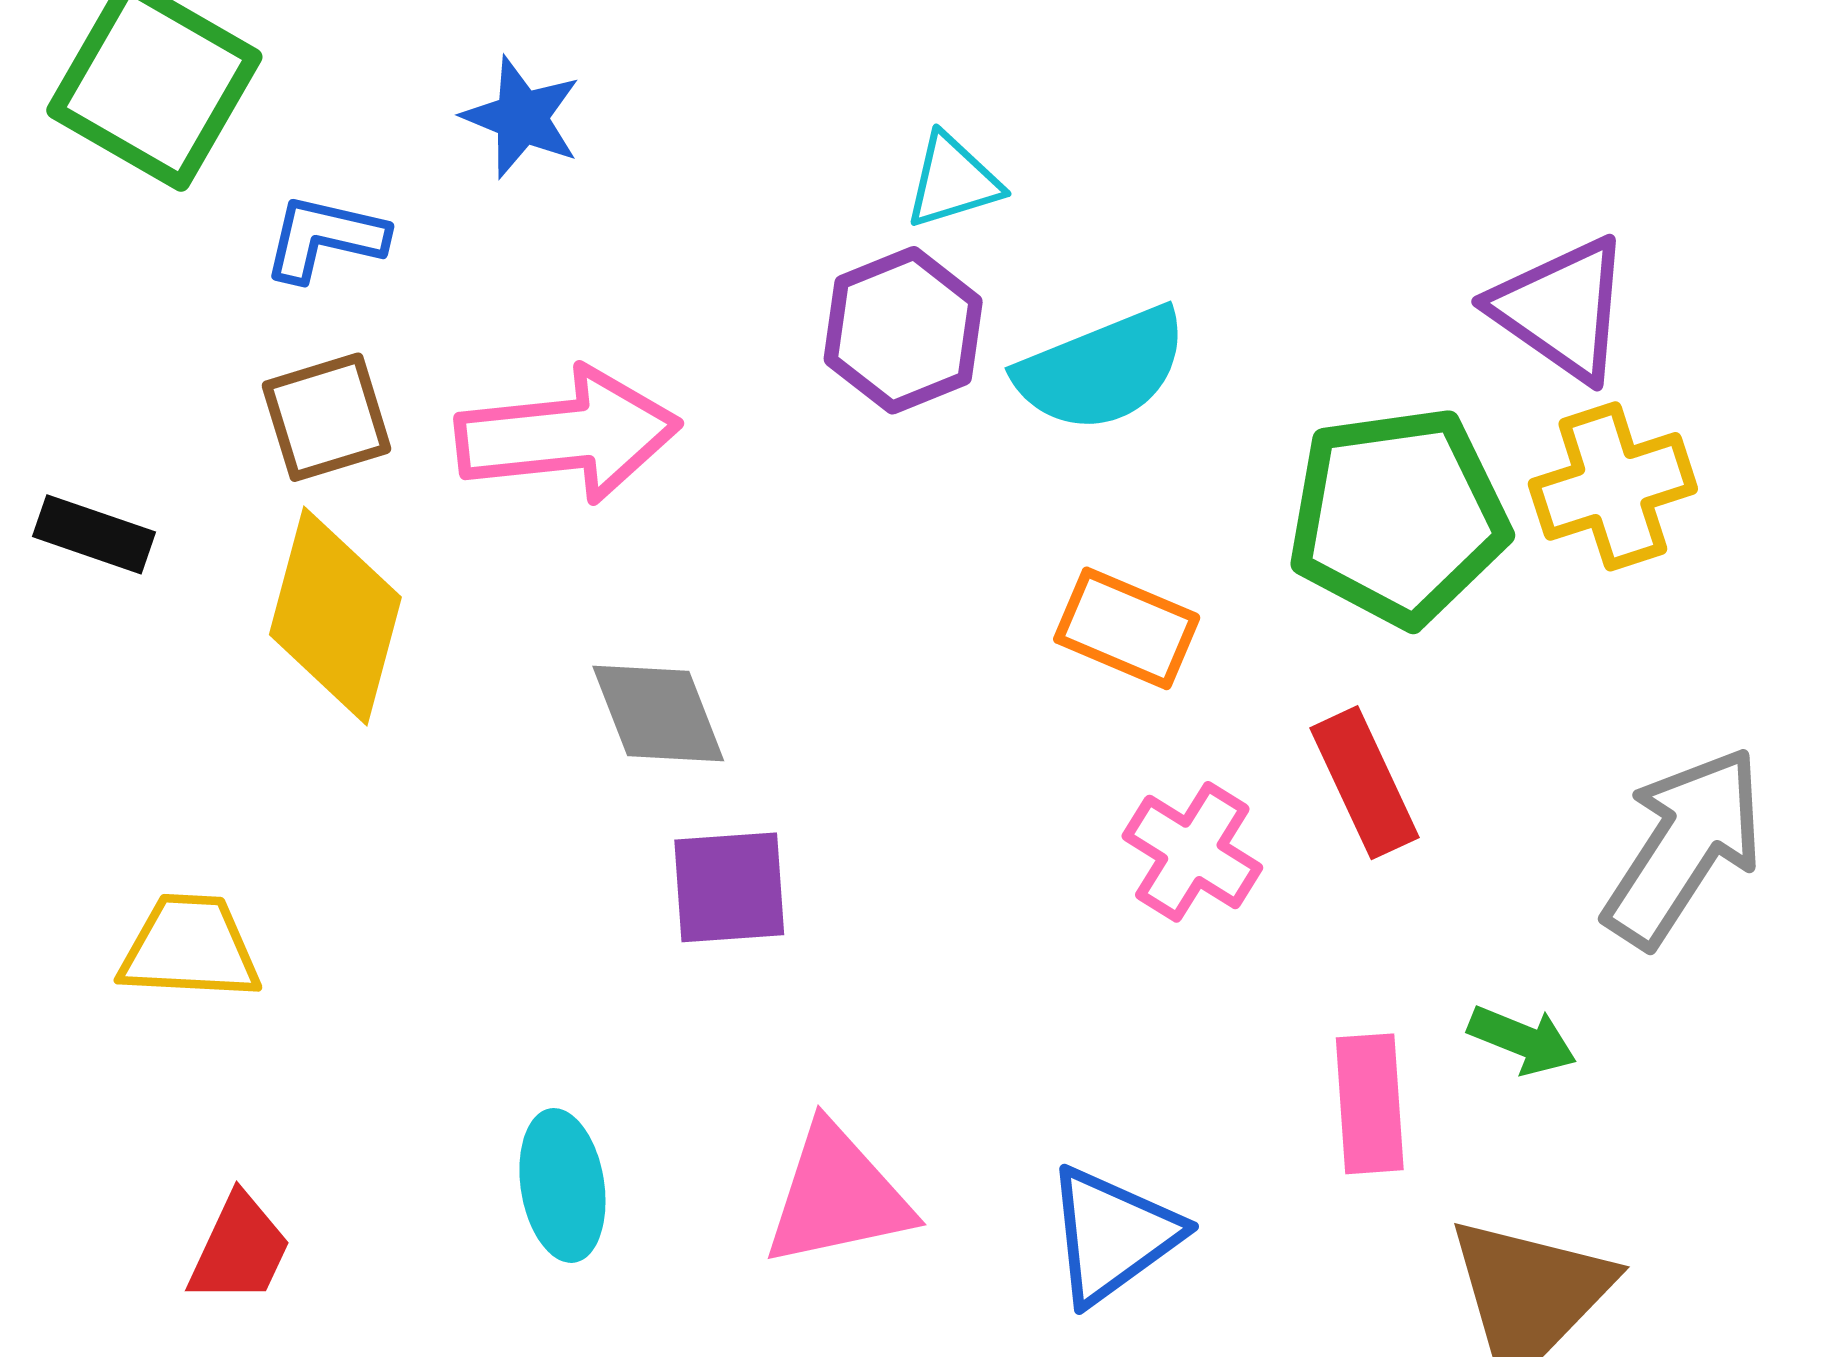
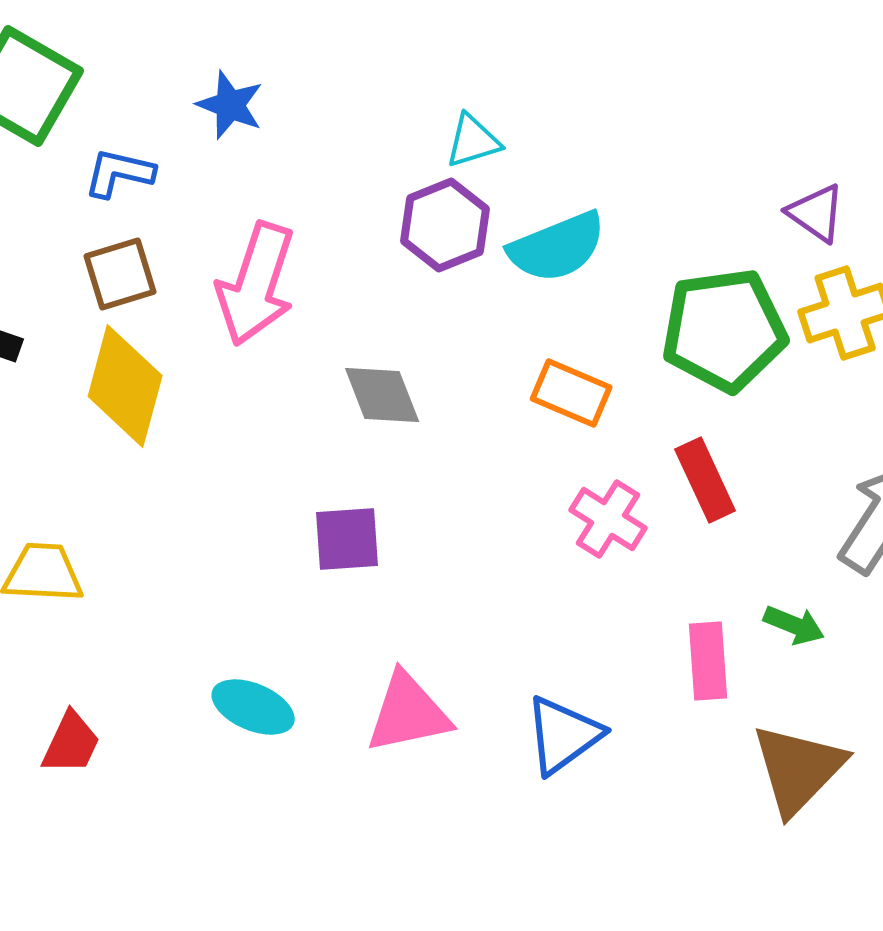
purple triangle: (1561, 309) -> (816, 213), size x0.7
pink arrow: (568, 435) -> (256, 284), turned 114
gray diamond: (658, 714) -> (382, 395), moved
cyan ellipse: (562, 1185) -> (253, 707), turned -58

